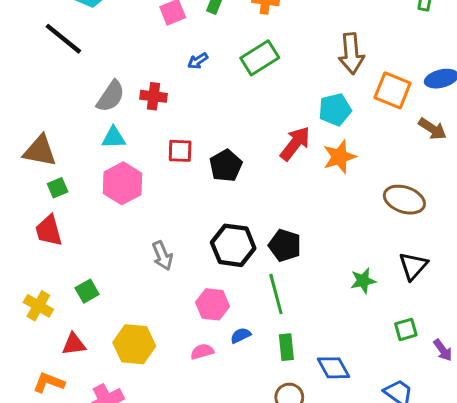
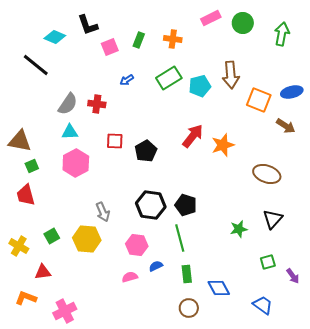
cyan pentagon: (335, 110) -> (200, 86), moved
yellow hexagon: (134, 344) -> (87, 239), moved

